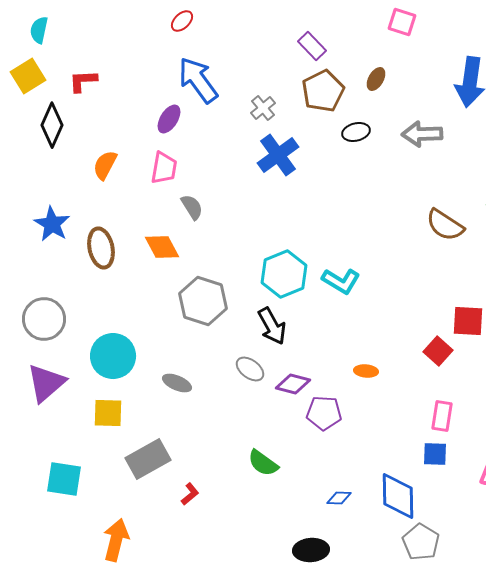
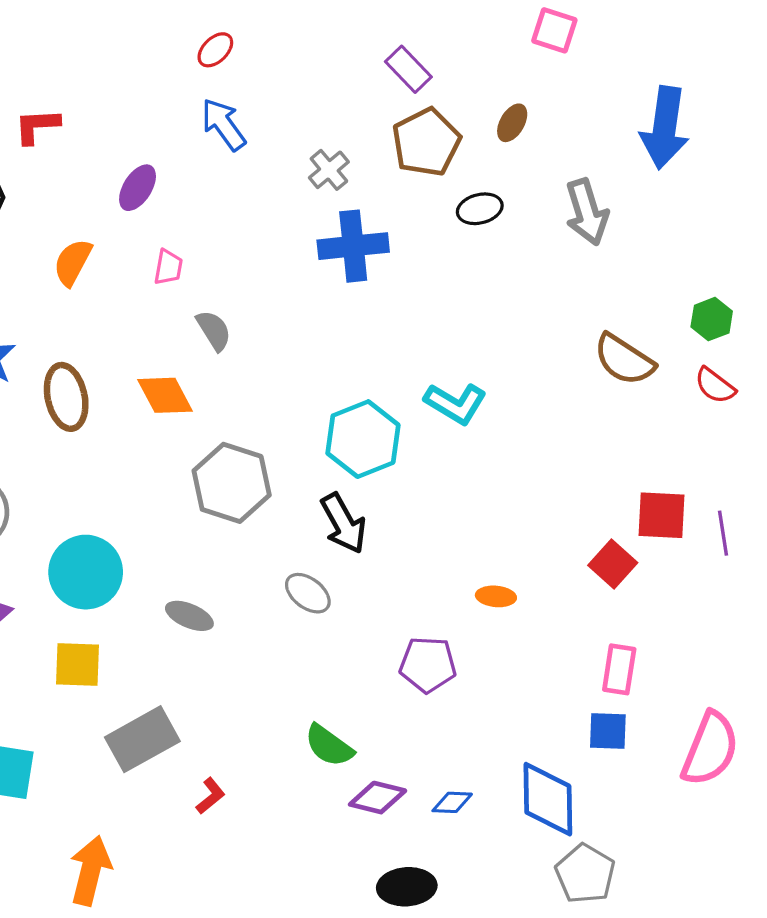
red ellipse: (182, 21) -> (215, 50), moved
blue arrow: (198, 80) -> (223, 124), size x0.7
purple ellipse: (169, 119) -> (138, 188), moved
gray arrow: (422, 134) -> (587, 212), turned -105
blue cross: (278, 155) -> (353, 246), turned 30
pink trapezoid: (164, 168) -> (168, 267), size x0.7
cyan L-shape: (341, 281) -> (455, 403), moved
purple diamond: (293, 384) -> (378, 798), moved

